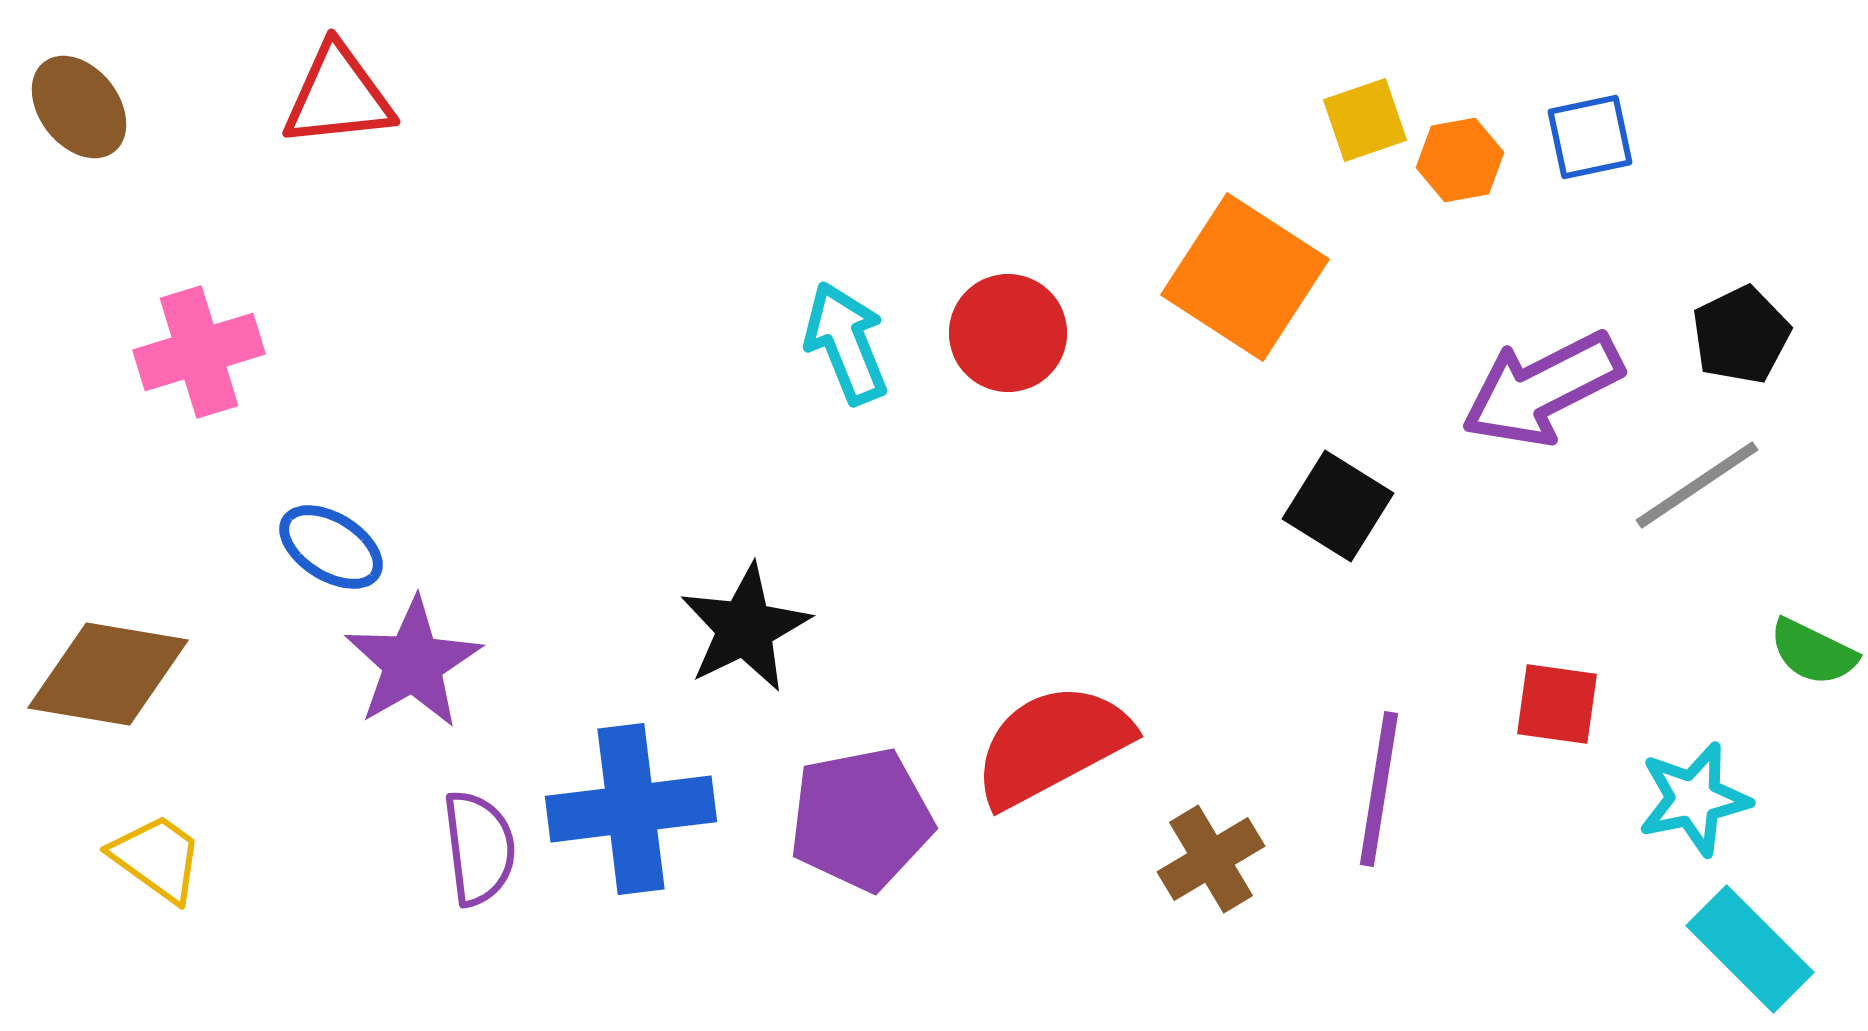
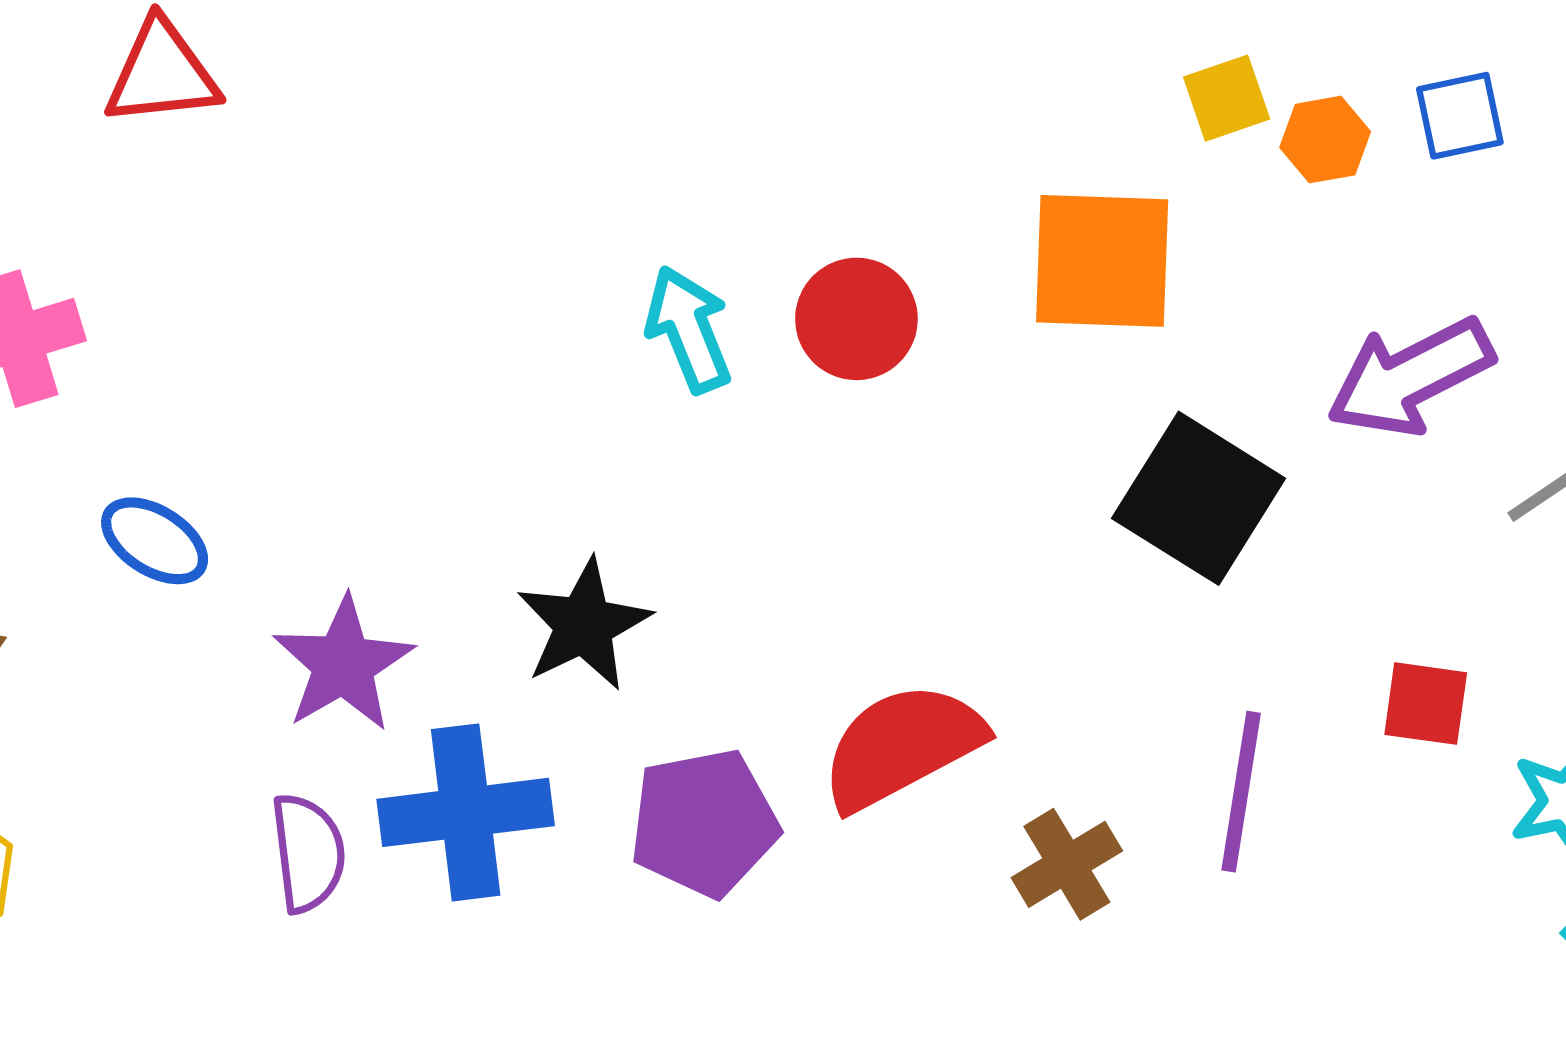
orange square: (1245, 277) -> (1102, 261), turned -31
black square: (1338, 506) -> (1199, 498), size x1.5
purple star: (413, 663) -> (343, 664), moved

